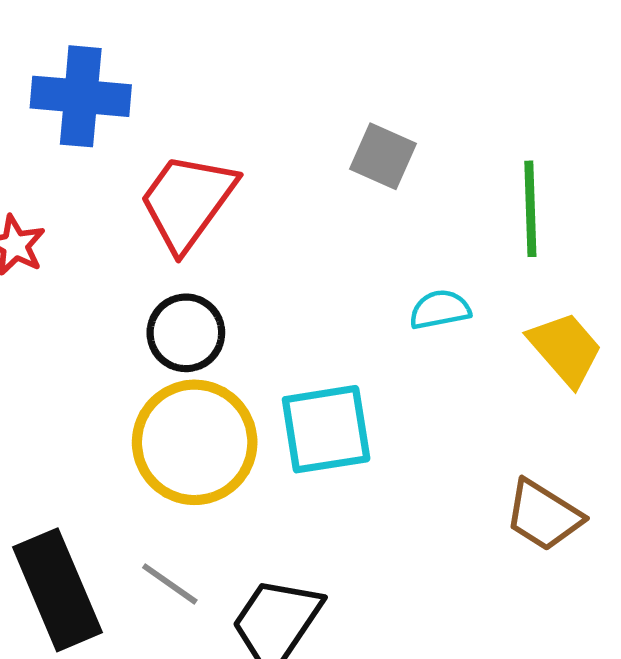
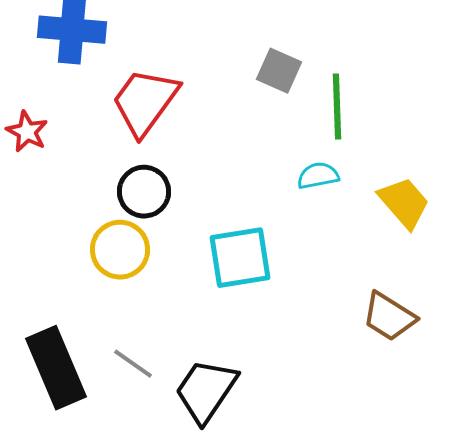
green line: (530, 209) -> (337, 107), moved
yellow circle: (195, 442) -> (120, 250), moved, size x0.7

